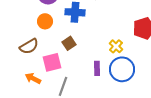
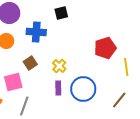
yellow cross: (116, 46) -> (59, 66), moved

